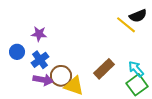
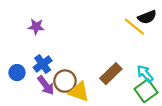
purple star: (39, 34) -> (36, 27), moved
blue circle: (17, 52) -> (17, 73), moved
purple arrow: (43, 80) -> (46, 85), turned 42

